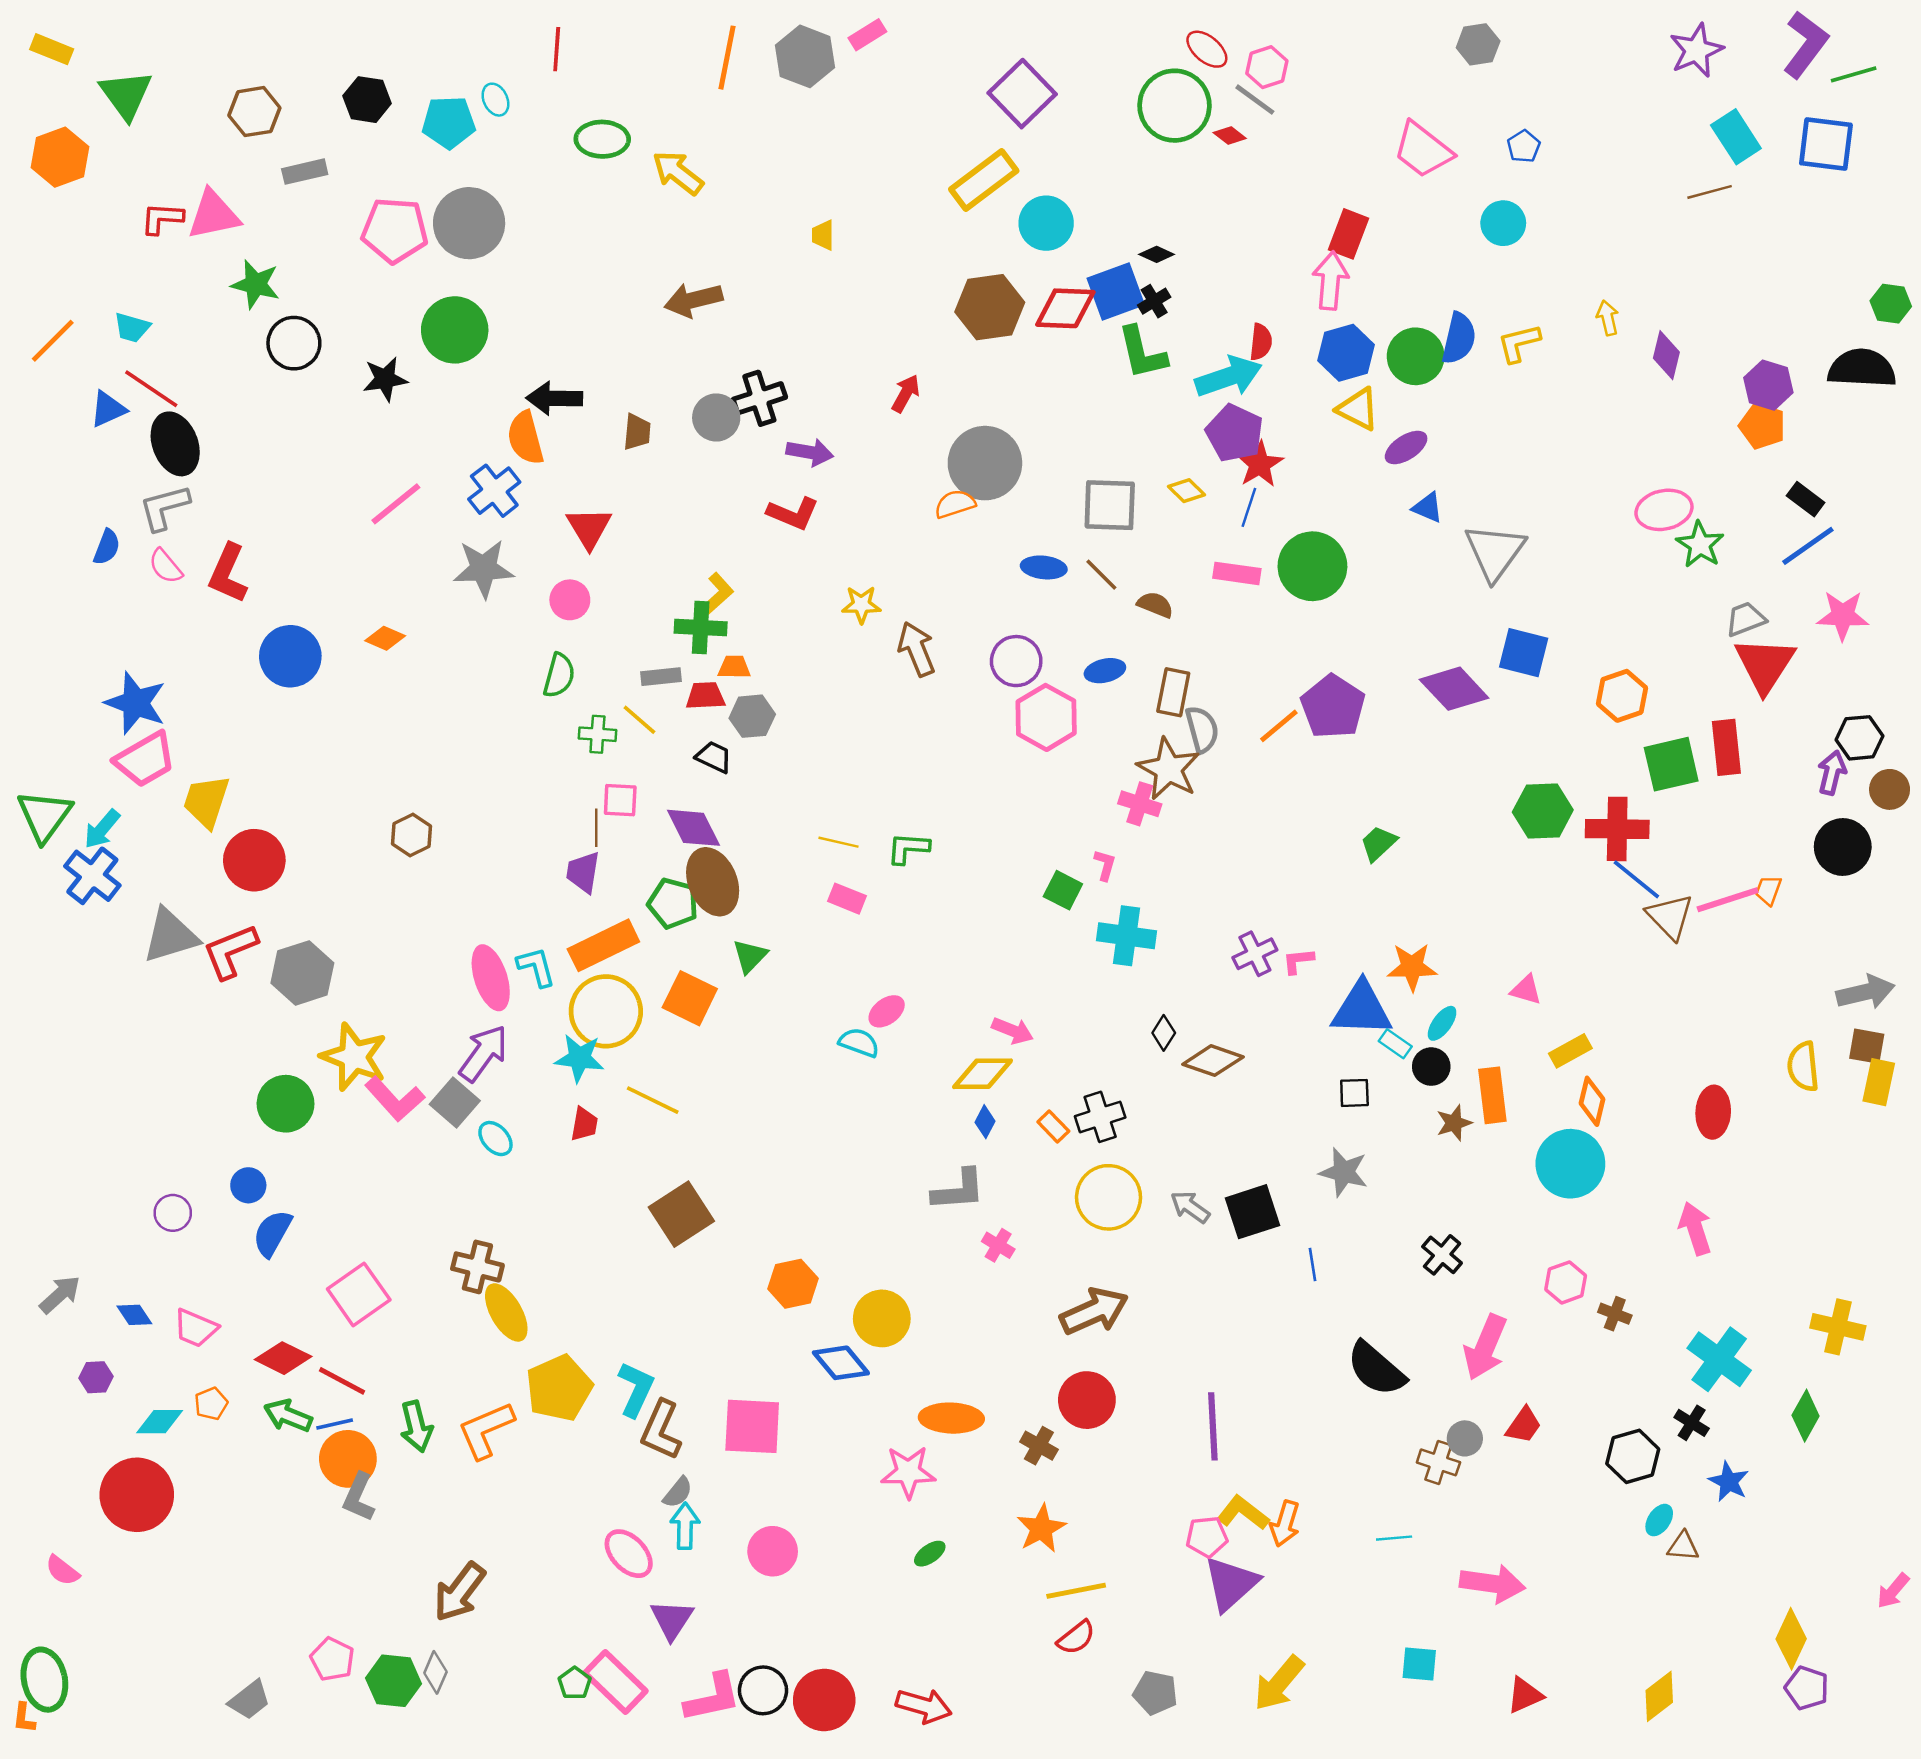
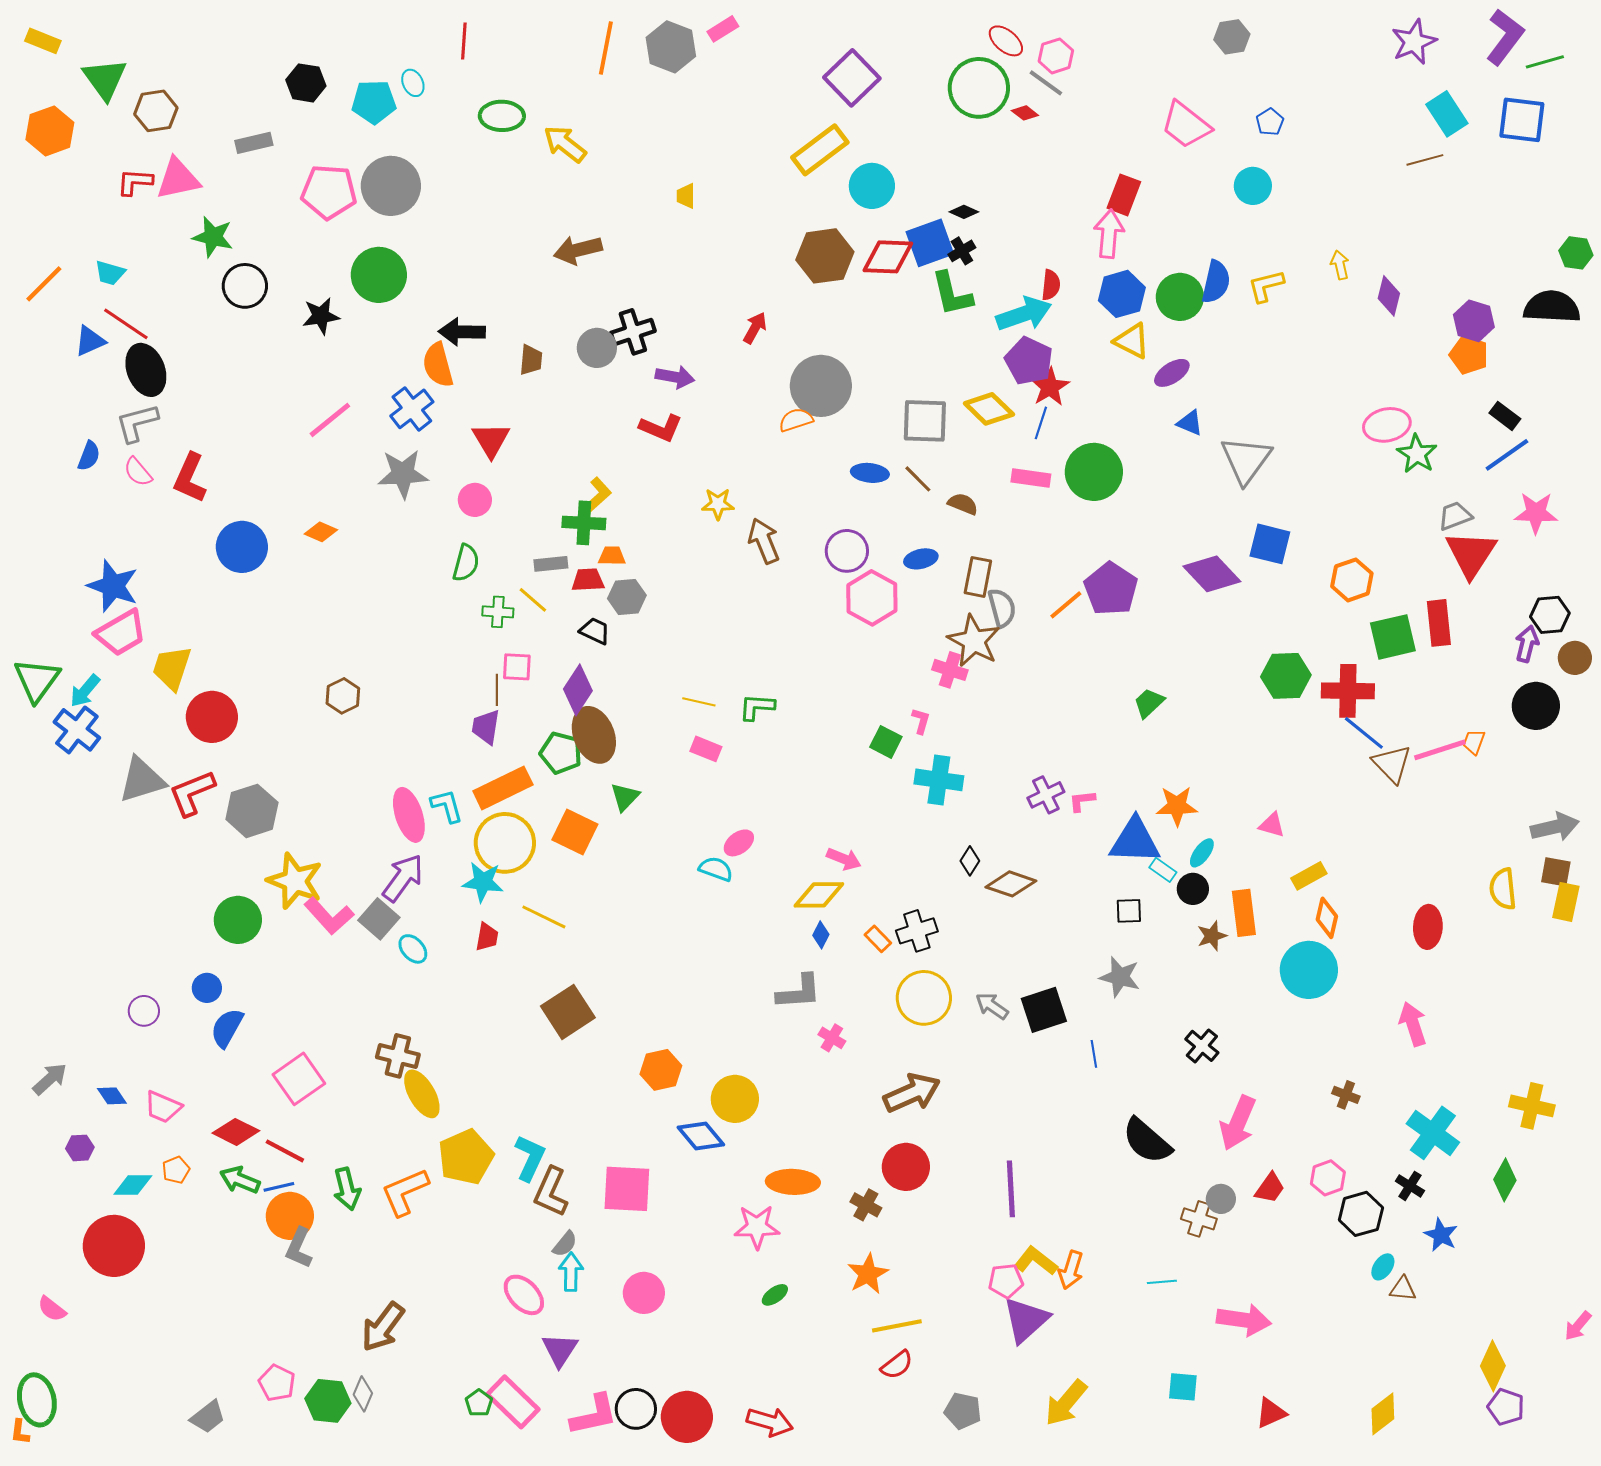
brown hexagon: (254, 112) -> (156, 111), moved
yellow diamond: (1186, 491) -> (989, 409), size x1.6
purple diamond: (693, 828) -> (578, 690), turned 60
pink hexagon: (1566, 1282) -> (1328, 1178), moved

